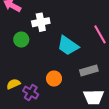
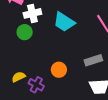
white cross: (41, 22) -> (32, 13), moved
cyan trapezoid: (68, 46) -> (64, 22), moved

